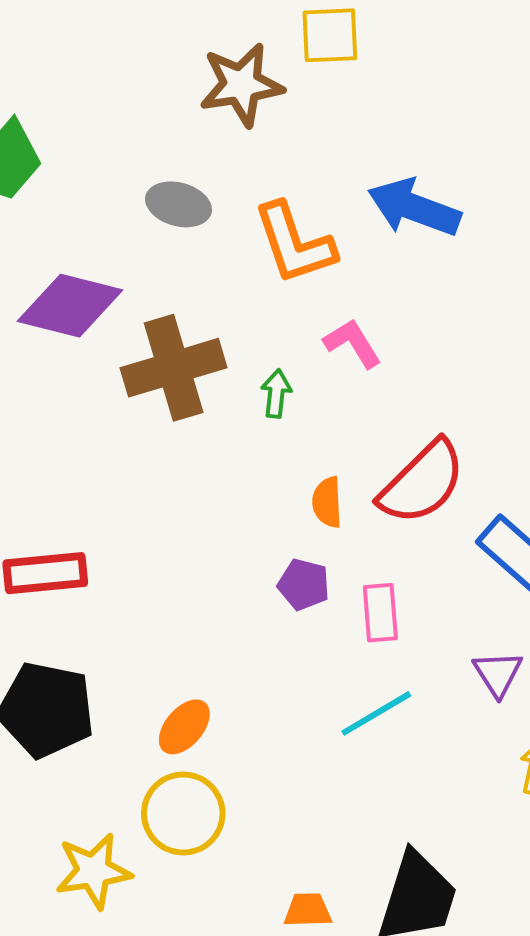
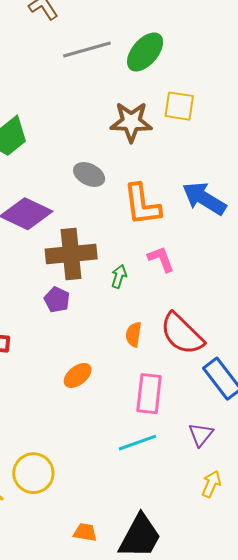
red semicircle: (422, 482) -> (182, 334), turned 78
purple pentagon: (304, 585) -> (57, 300), moved
pink rectangle: (380, 613) -> (149, 394), size x1.4
orange ellipse: (184, 727) -> (78, 375), moved

